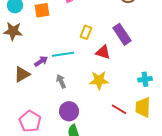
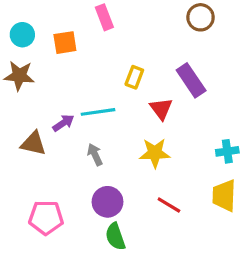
red triangle: (103, 52) -> (161, 109), turned 35
brown triangle: (22, 74) -> (33, 143), turned 42
red line: (119, 109) -> (169, 205), moved
pink pentagon: (30, 121) -> (46, 218), turned -30

